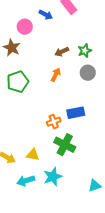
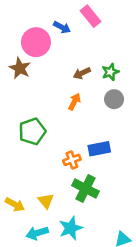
pink circle: (25, 27) -> (36, 42), size x1.5
green pentagon: (18, 82) -> (32, 131), moved
yellow triangle: (33, 155) -> (46, 201), turned 40

